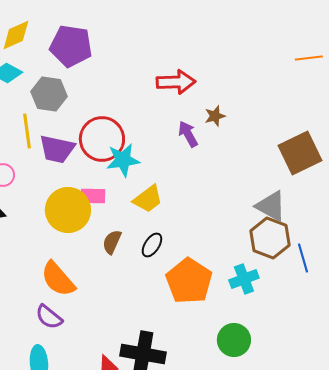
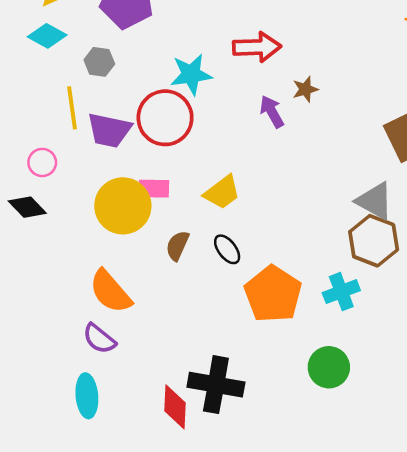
gray hexagon: (49, 94) -> (99, 62), size x0.7
cyan star: (123, 160) -> (191, 74), moved
black ellipse: (152, 245) -> (227, 249), turned -70

